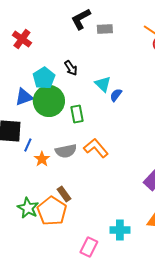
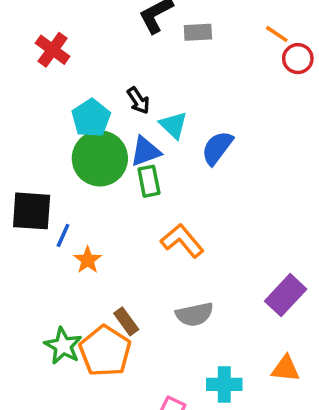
cyan triangle: (103, 84) -> (173, 125), moved
blue semicircle: (116, 95) -> (217, 148), size x1.5
blue triangle: (24, 97) -> (145, 151), moved
gray semicircle: (66, 151) -> (194, 314), moved

